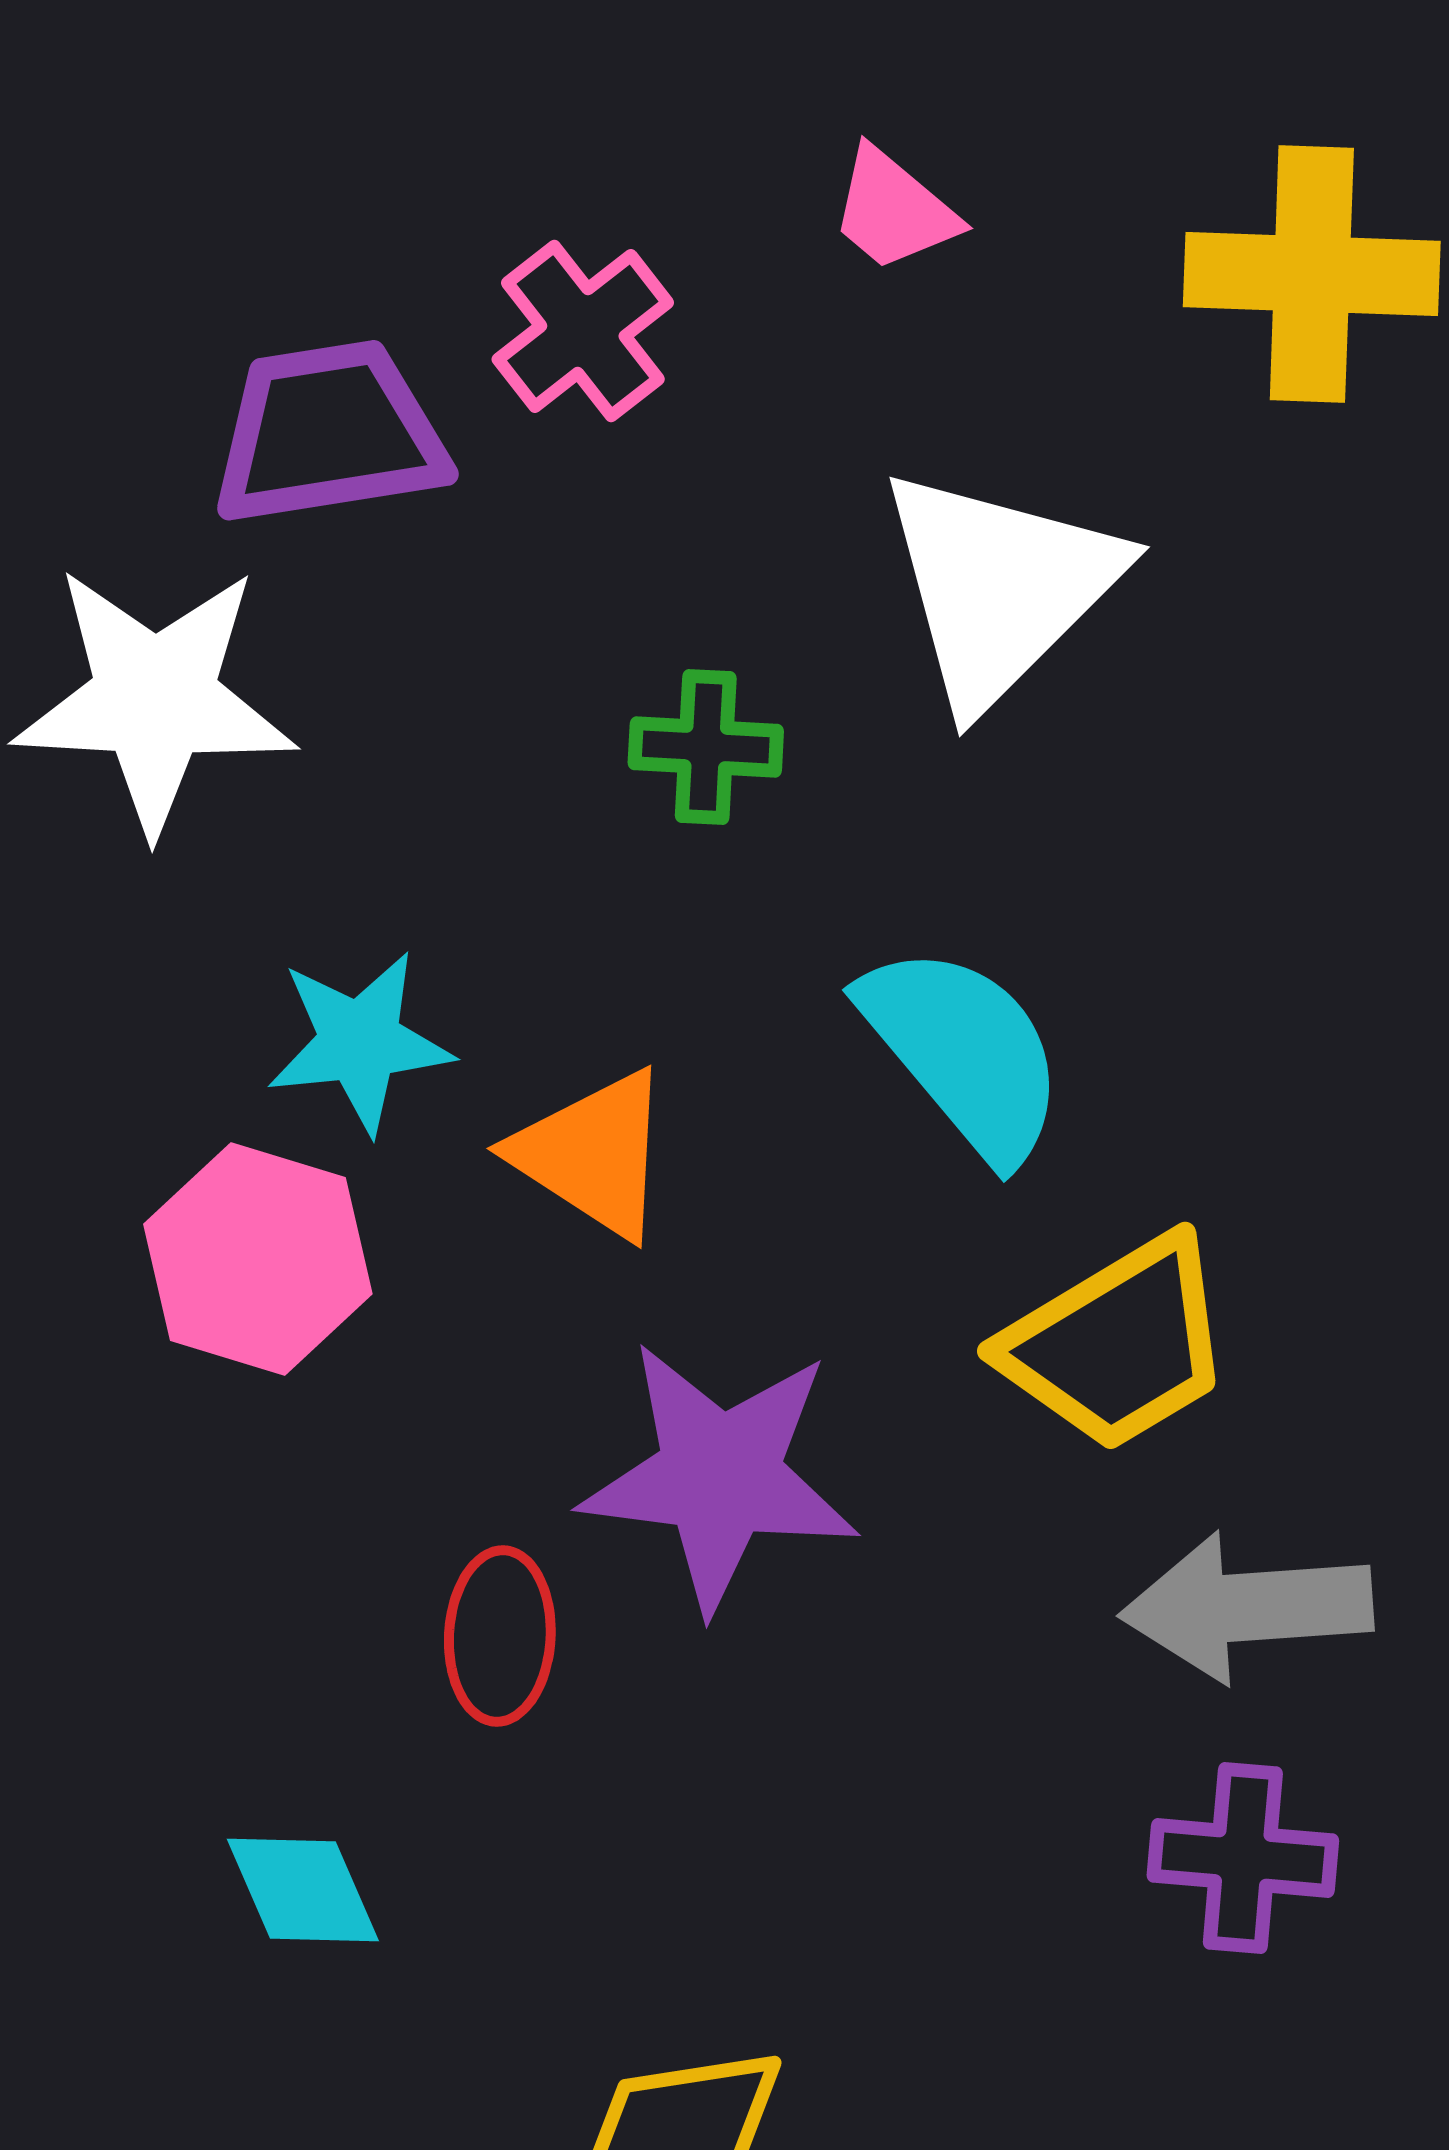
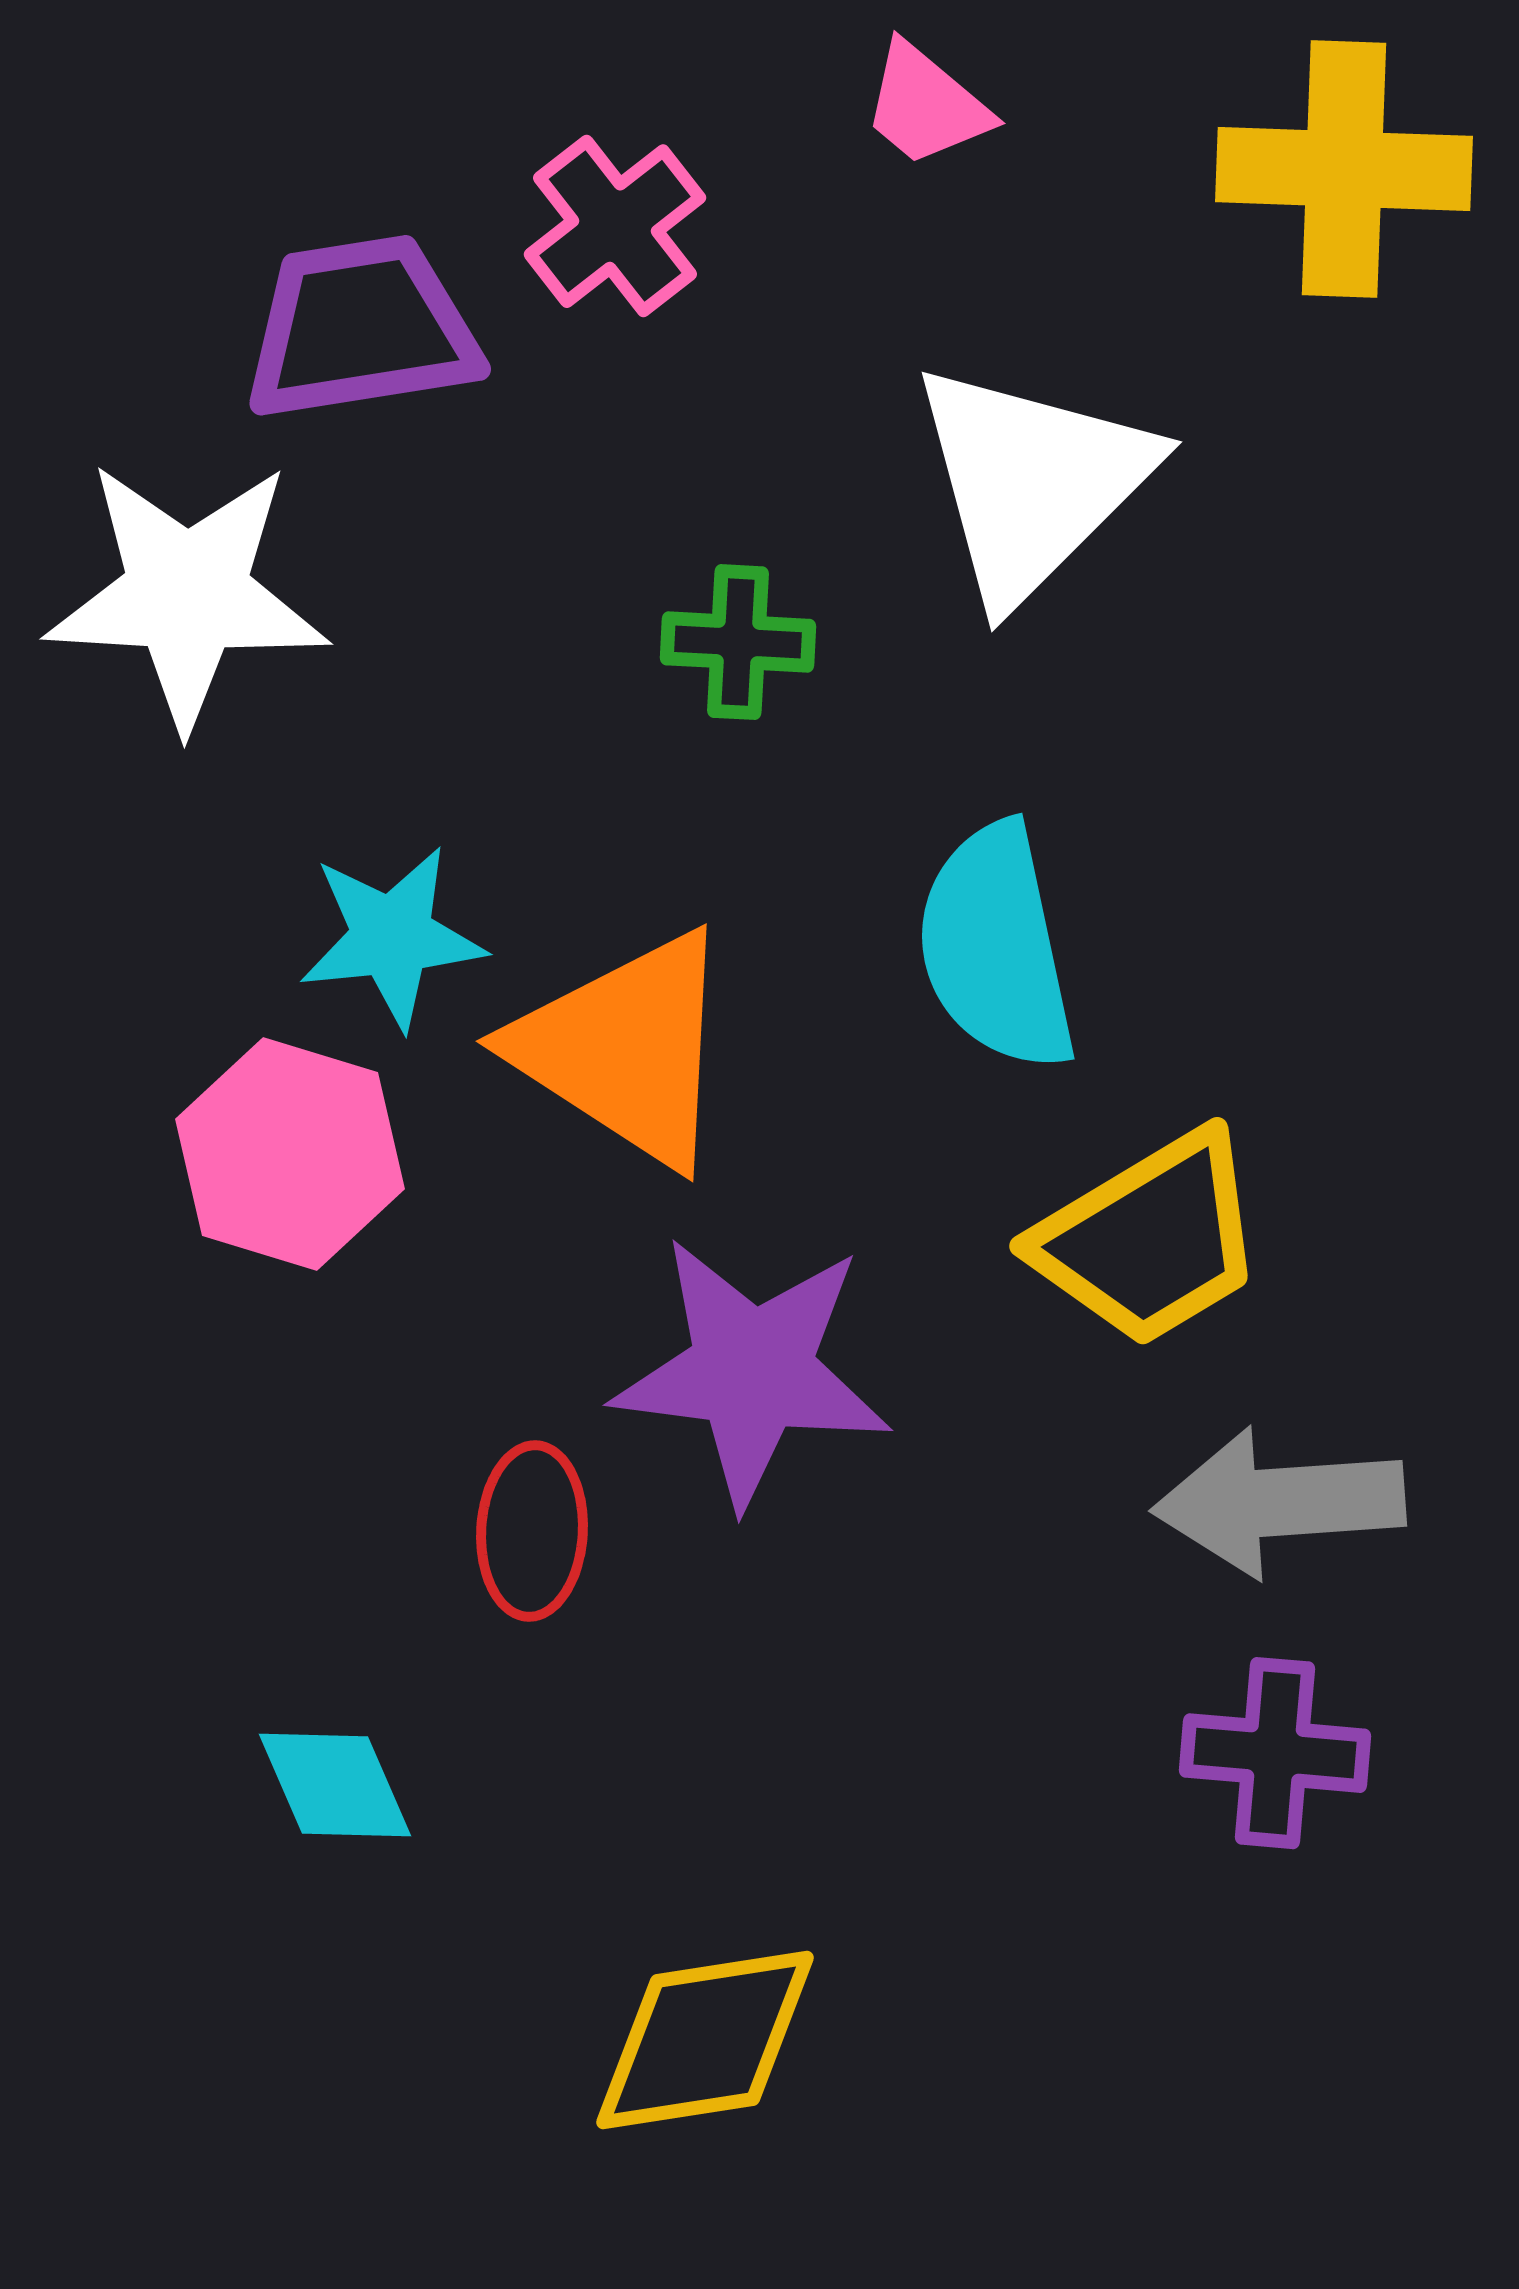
cyan semicircle: (964, 1052) -> (996, 947), turned -152
orange triangle: (593, 1154) -> (625, 1049), size x1.4

